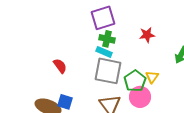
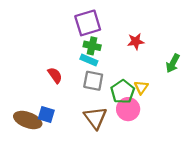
red semicircle: (60, 66) -> (55, 75), moved
gray square: (108, 71) -> (93, 81), size x0.7

